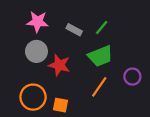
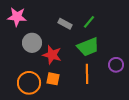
pink star: (38, 22) -> (17, 17), moved
orange line: (99, 87) -> (87, 74), turned -36
orange square: (60, 105) -> (53, 79), moved

